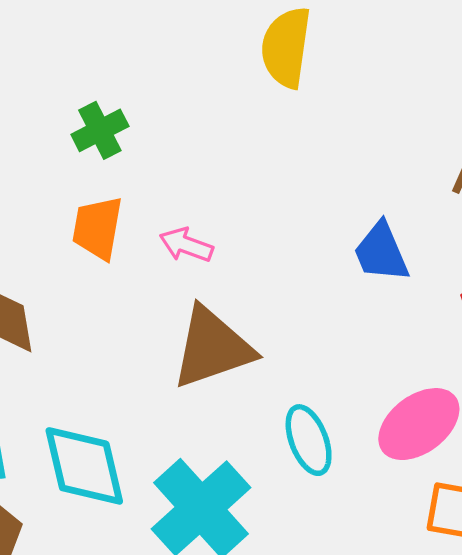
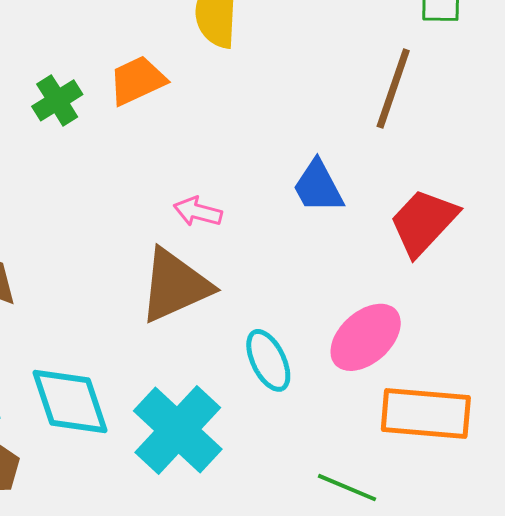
orange trapezoid: (97, 228) -> (137, 80), moved, turned 60
pink arrow: (186, 245) -> (198, 212), moved

